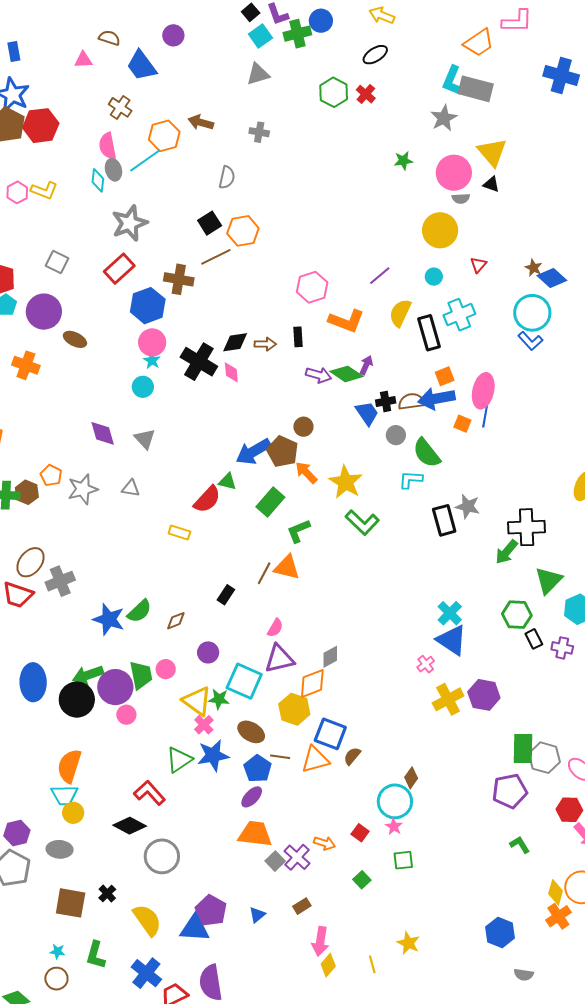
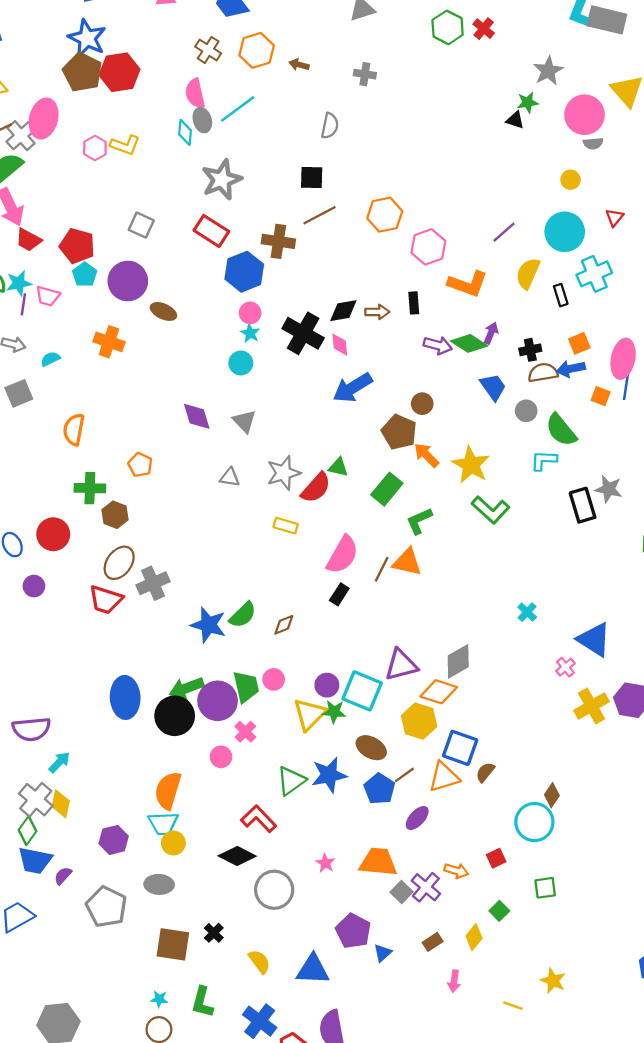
gray star: (444, 118) -> (548, 71), moved
brown arrow: (201, 122) -> (299, 65), size x0.7
orange hexagon: (164, 136) -> (257, 50), moved
black triangle: (491, 184) -> (515, 120), moved
black square: (210, 223) -> (312, 178), turned 35
yellow circle: (440, 230) -> (570, 180), size x0.5
orange hexagon: (243, 231) -> (385, 215), moved
red rectangle: (119, 269) -> (211, 231), turned 76
cyan circle: (434, 277) -> (565, 232), size x2.0
black rectangle: (429, 333) -> (561, 295), size x0.6
pink circle: (152, 342) -> (250, 313), size x0.7
blue arrow: (437, 399) -> (571, 369), size x0.7
black cross: (386, 401) -> (530, 350), moved
blue arrow: (253, 452) -> (353, 388), moved
gray star: (83, 489) -> (284, 473), moved
brown hexagon: (27, 492) -> (115, 515), moved
cyan cross: (450, 613) -> (527, 612), moved, size x0.7
pink semicircle: (275, 628) -> (343, 555), moved, size x1.8
purple circle: (208, 652) -> (327, 685), moved
gray diamond: (330, 657) -> (458, 661), size x1.4
orange diamond: (312, 684) -> (439, 692), turned 40
yellow triangle: (197, 701) -> (310, 714), turned 40
pink circle: (126, 715) -> (221, 757), moved
pink cross: (204, 725) -> (245, 732), moved
brown line: (280, 757) -> (404, 775), turned -42
purple ellipse: (252, 797) -> (417, 818), moved
pink star: (394, 826) -> (325, 863), moved
purple hexagon: (17, 833) -> (114, 840), moved
red square: (360, 833) -> (496, 858), turned 30
purple pentagon: (211, 911) -> (353, 931), moved
yellow semicircle: (147, 920) -> (259, 962), size x0.7
pink arrow: (320, 941) -> (454, 981), size x0.7
yellow line: (372, 964) -> (513, 1006), turned -54
yellow diamond: (328, 965) -> (474, 937), moved

